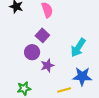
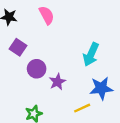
purple square: (42, 35) -> (18, 47), moved

